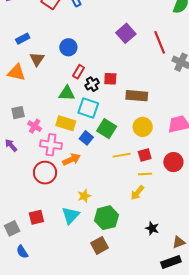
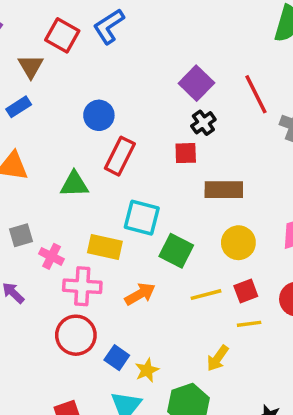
brown triangle: (37, 59) -> (31, 66), moved
red rectangle: (79, 72) -> (120, 156), size x1.5
red square: (110, 79) -> (186, 153), moved
black cross: (92, 84) -> (203, 123), moved
green triangle: (67, 93) -> (74, 184), moved
blue square: (86, 138) -> (117, 358), moved
orange arrow: (71, 159) -> (140, 294), moved
yellow arrow: (137, 193) -> (218, 358), moved

